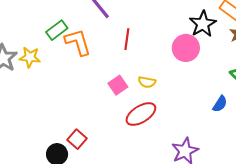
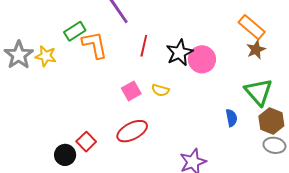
black star: (203, 24) -> (179, 53), moved
blue semicircle: (220, 104) -> (231, 118), turned -48
red ellipse: (141, 114) -> (132, 131), moved

